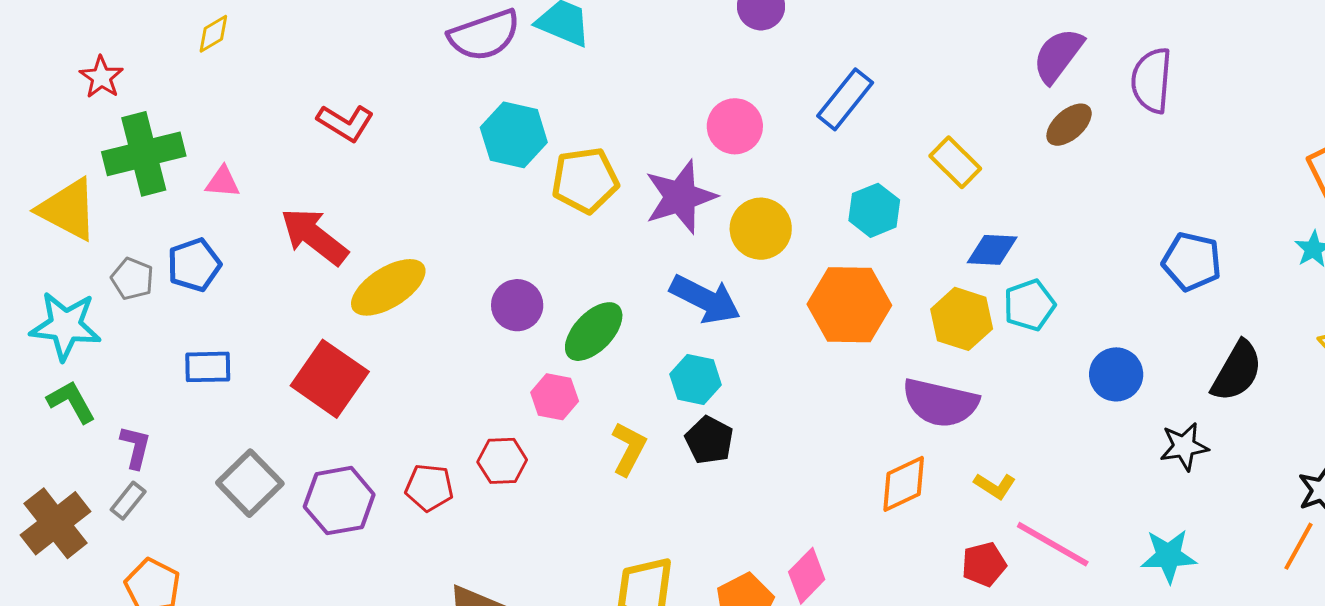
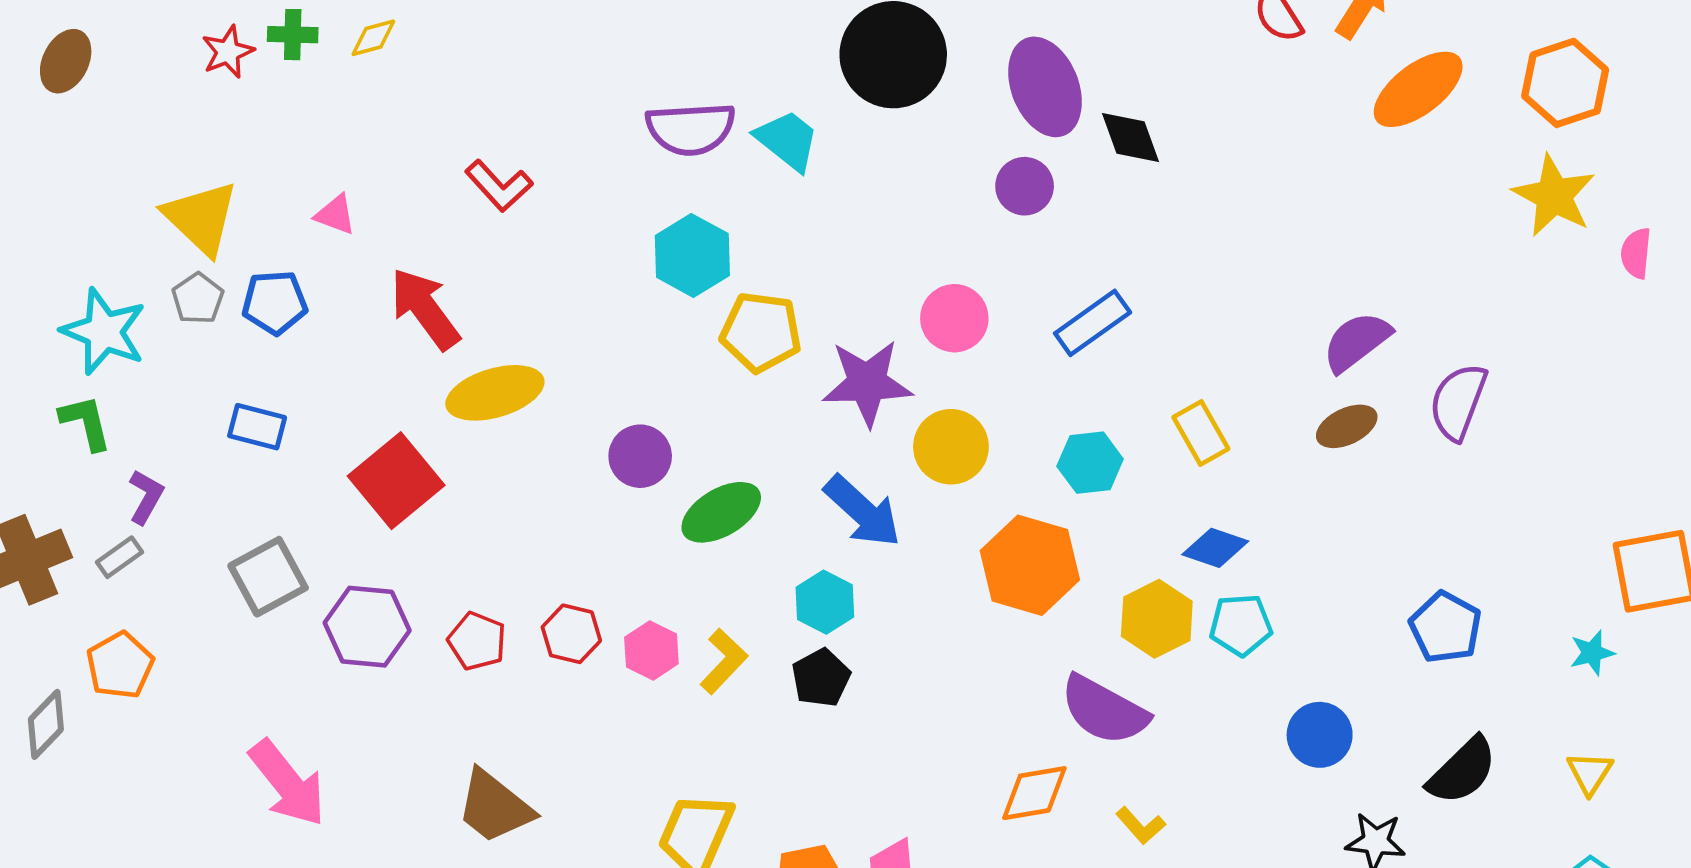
green cross: (144, 154) -> (293, 35), moved, size x0.5
yellow triangle: (68, 209) -> (201, 218), moved
pink hexagon: (555, 397) -> (651, 651), moved

